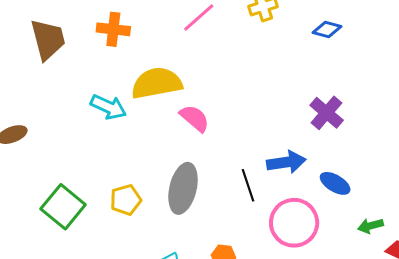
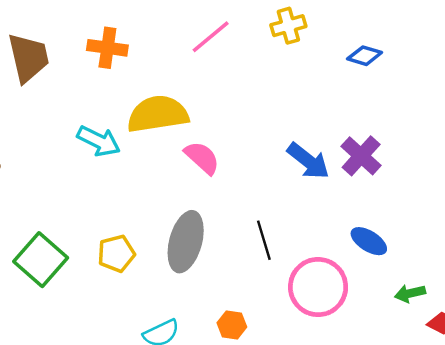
blue arrow: (286, 162) -> (308, 161), moved, turned 45

